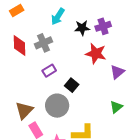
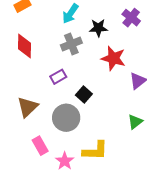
purple cross: (103, 26) -> (131, 18), moved, turned -35
gray cross: (43, 43) -> (71, 44), moved
brown triangle: (24, 110) -> (28, 107), moved

